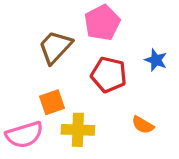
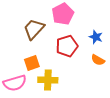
red pentagon: (109, 75) -> (67, 46), turned -30
orange semicircle: (143, 125) -> (98, 60), moved

